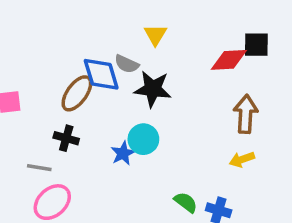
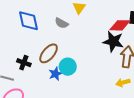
blue diamond: (101, 74) -> (28, 21), moved
black star: (153, 89) -> (113, 41), moved
brown ellipse: (77, 93) -> (49, 53), moved

